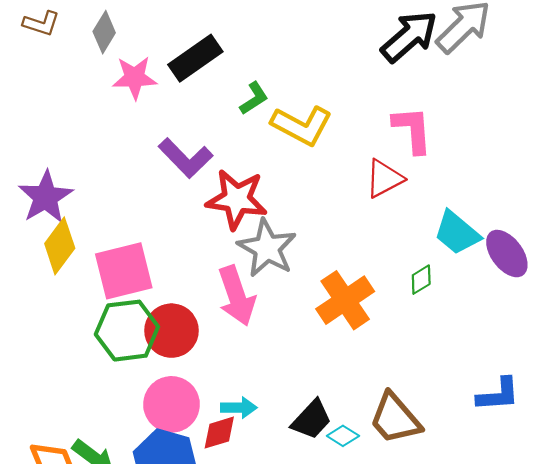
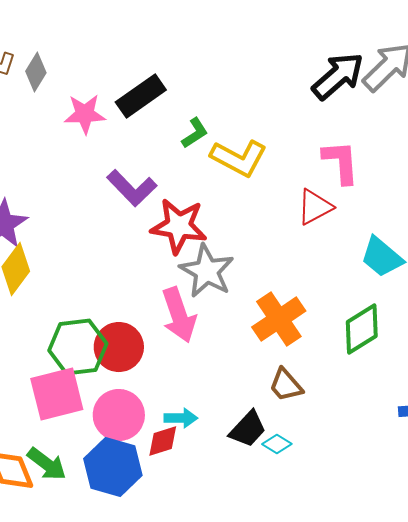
gray diamond: (104, 32) -> (36, 72), moved
pink square: (124, 271) -> (57, 394), moved
green diamond: (421, 280) -> (362, 329), moved, size x1.8
brown trapezoid: (395, 418) -> (286, 385), moved, size x0.7

